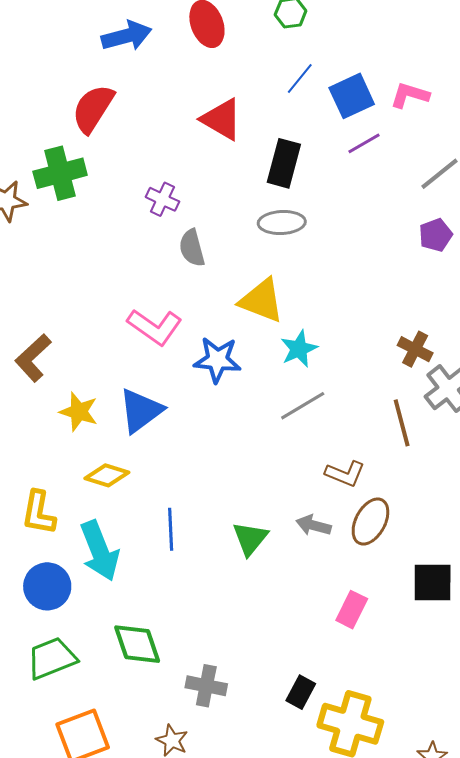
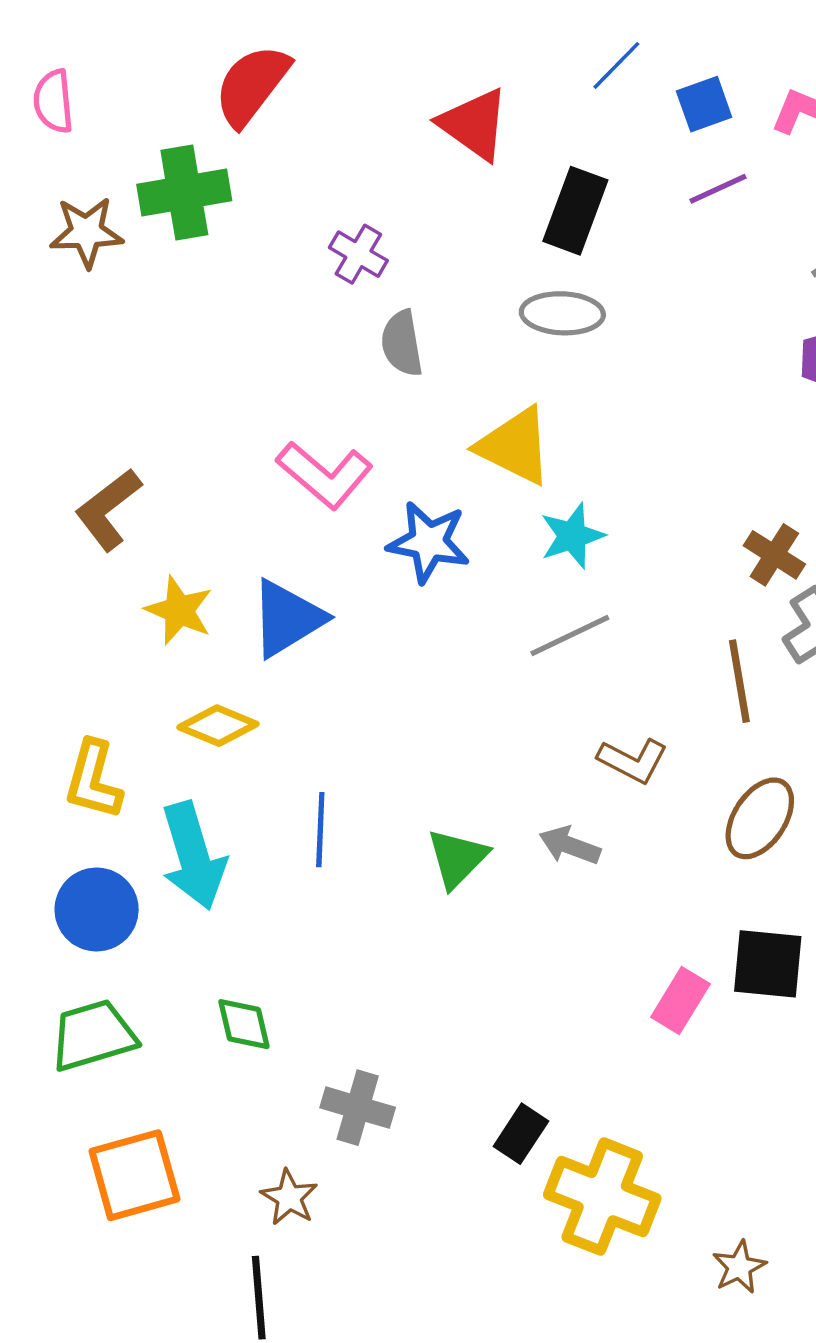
blue square: (352, 96) -> (704, 104), size x0.7
brown ellipse: (370, 522) -> (760, 818), moved
pink rectangle: (352, 610) -> (680, 1000), moved
green diamond: (137, 644) -> (244, 1024), size x0.7

